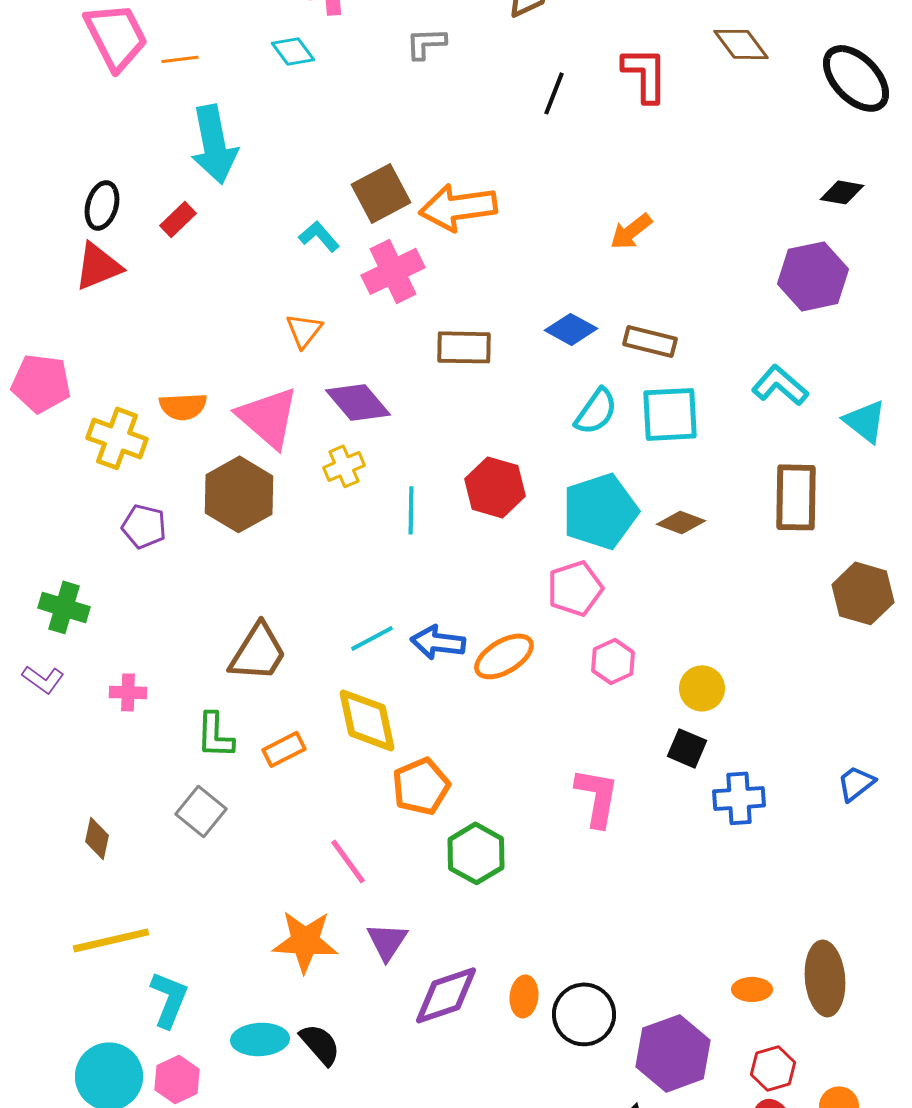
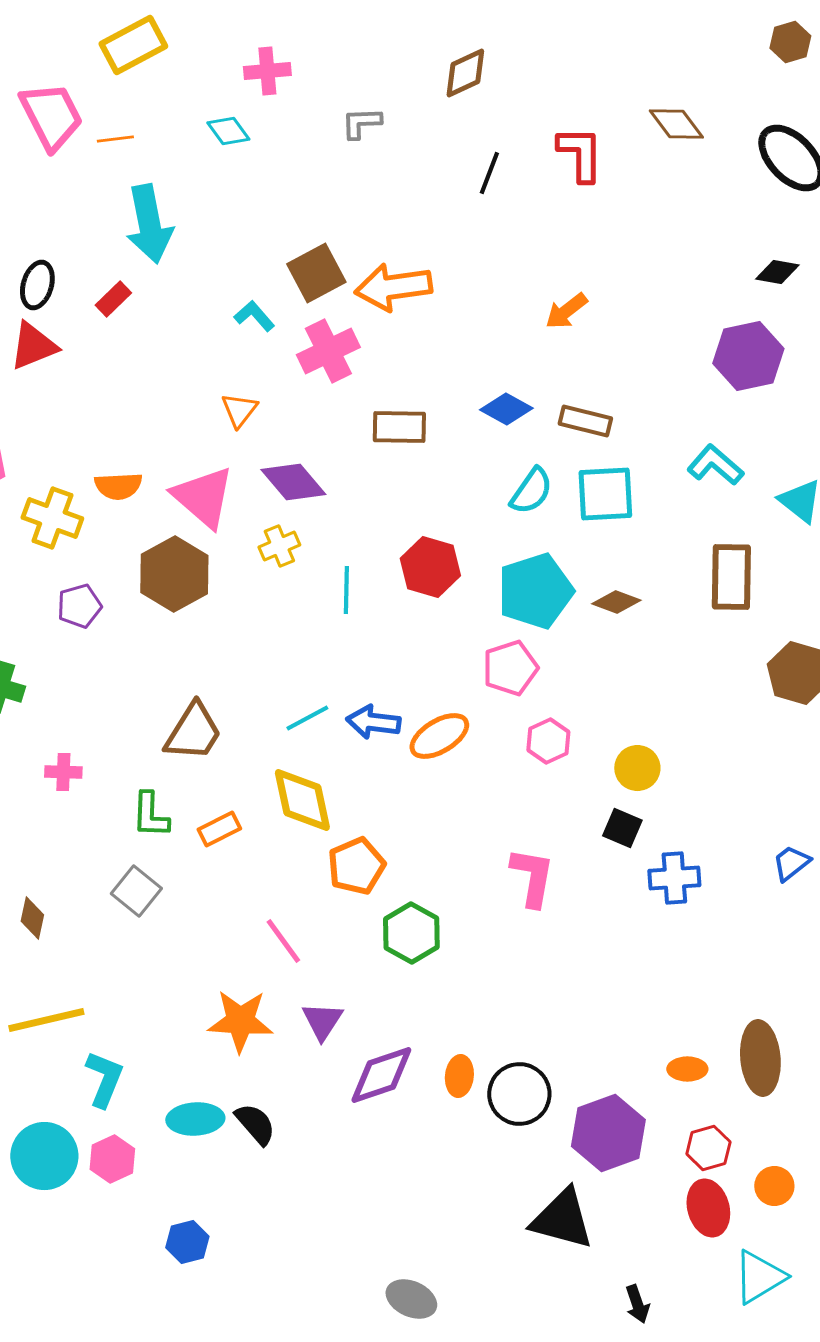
purple pentagon: (144, 526) -> (79, 606), turned -30

